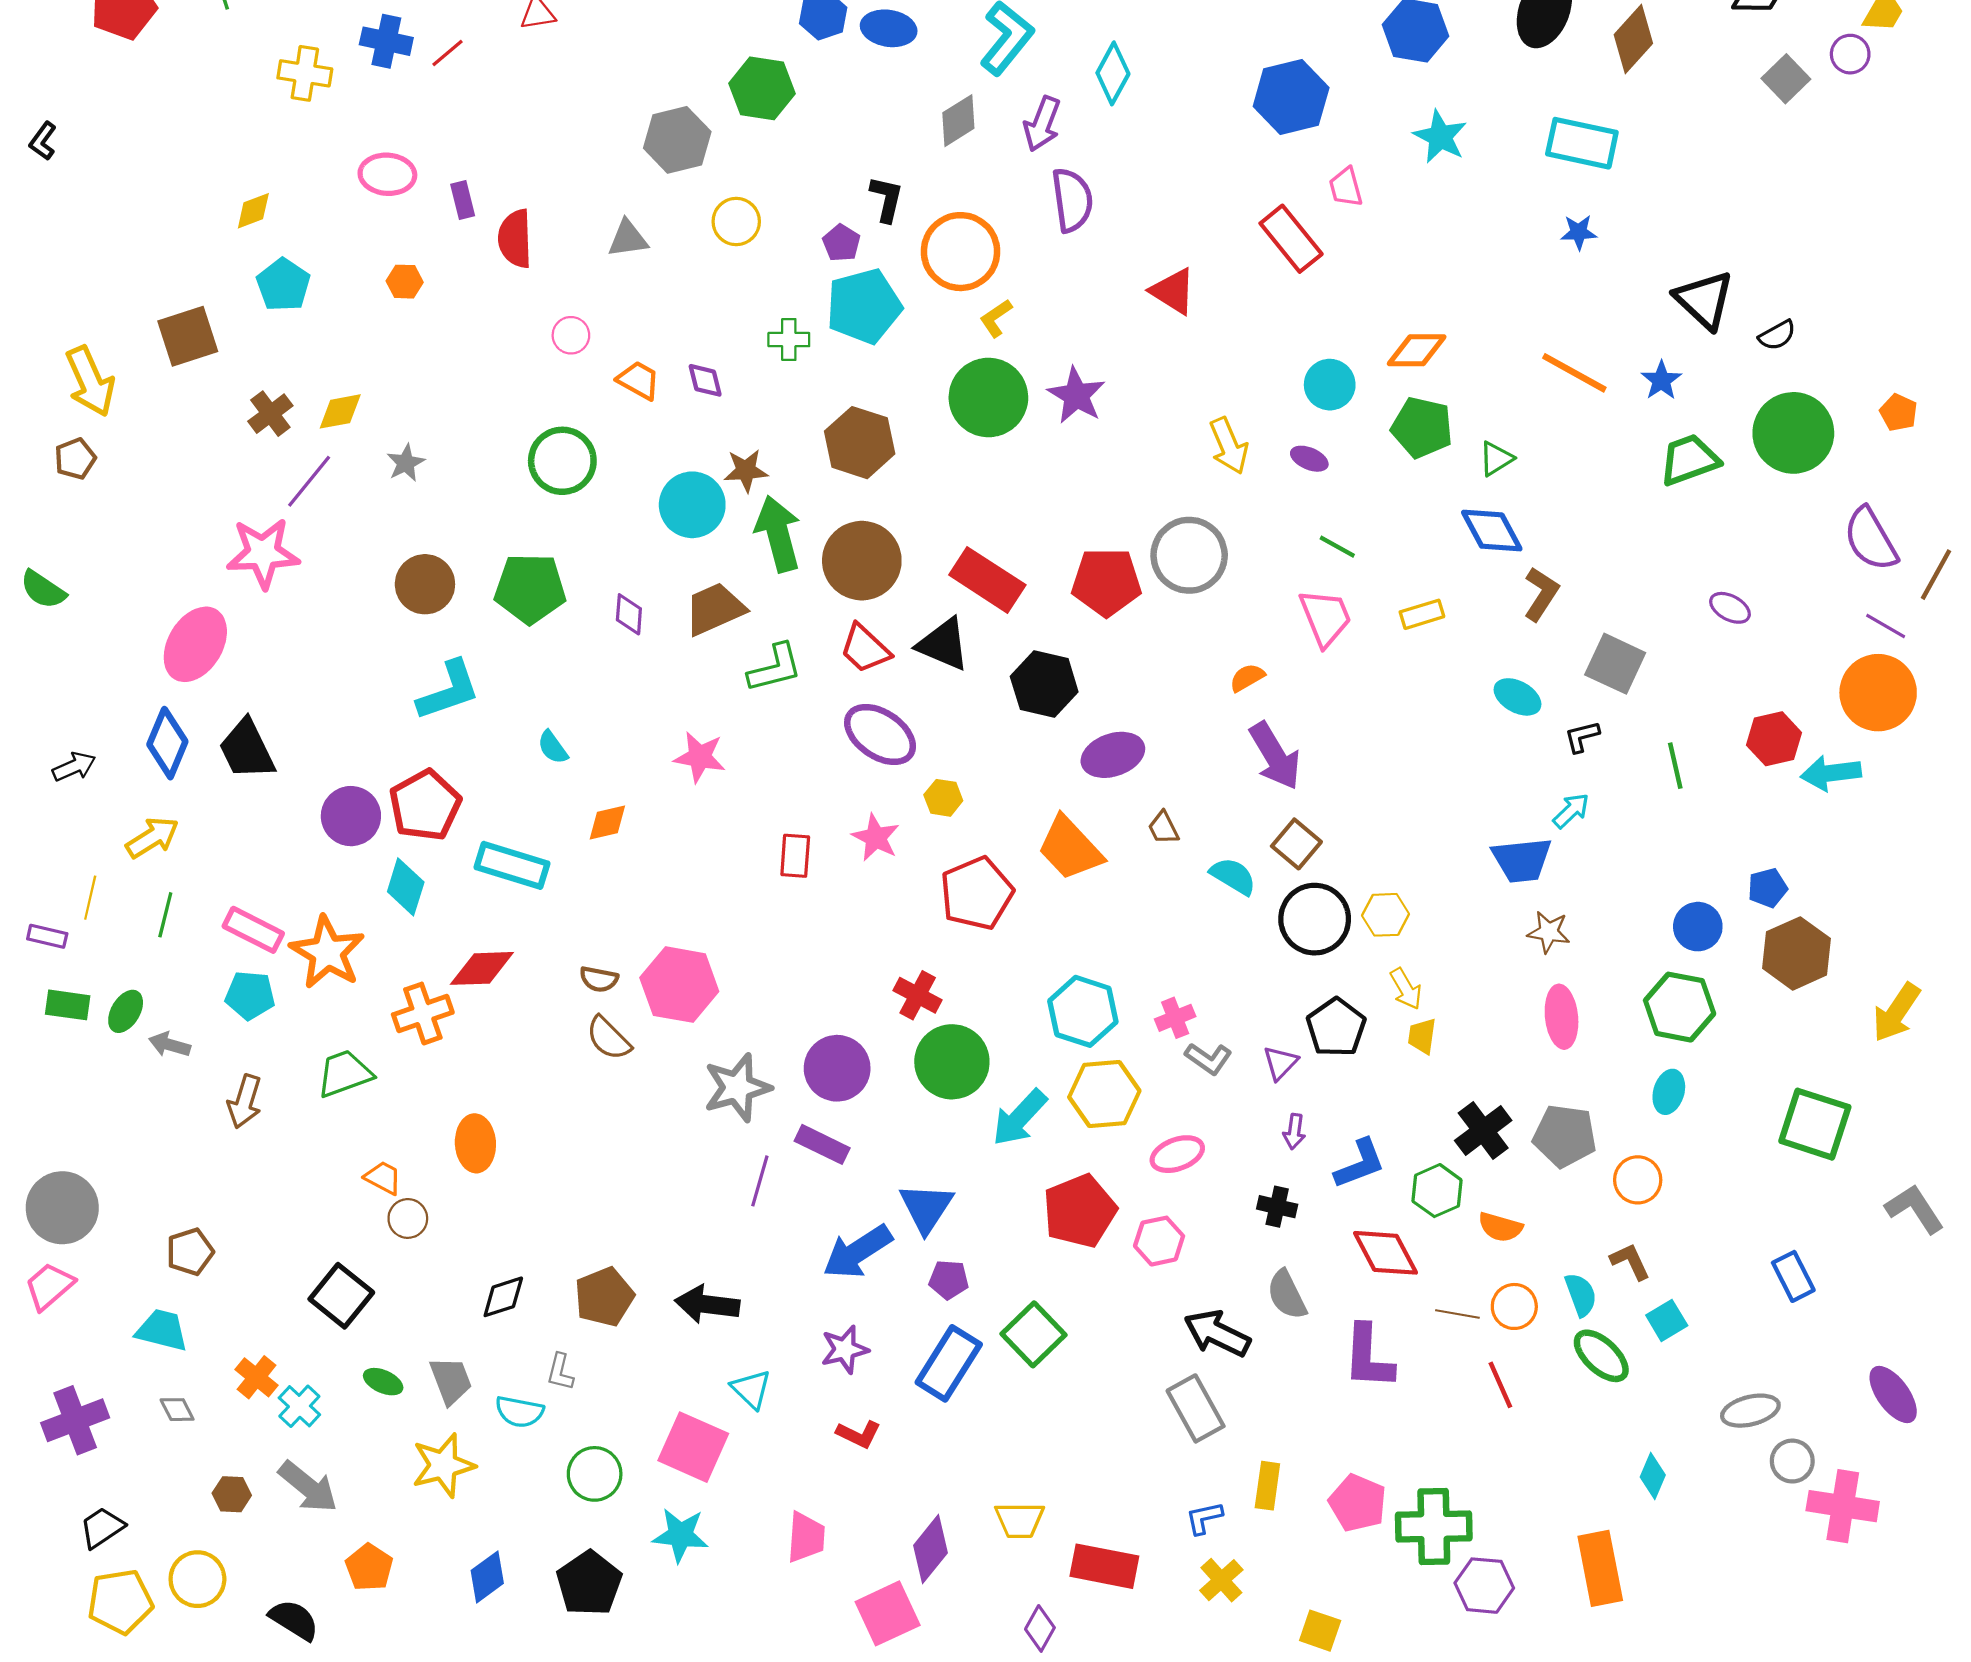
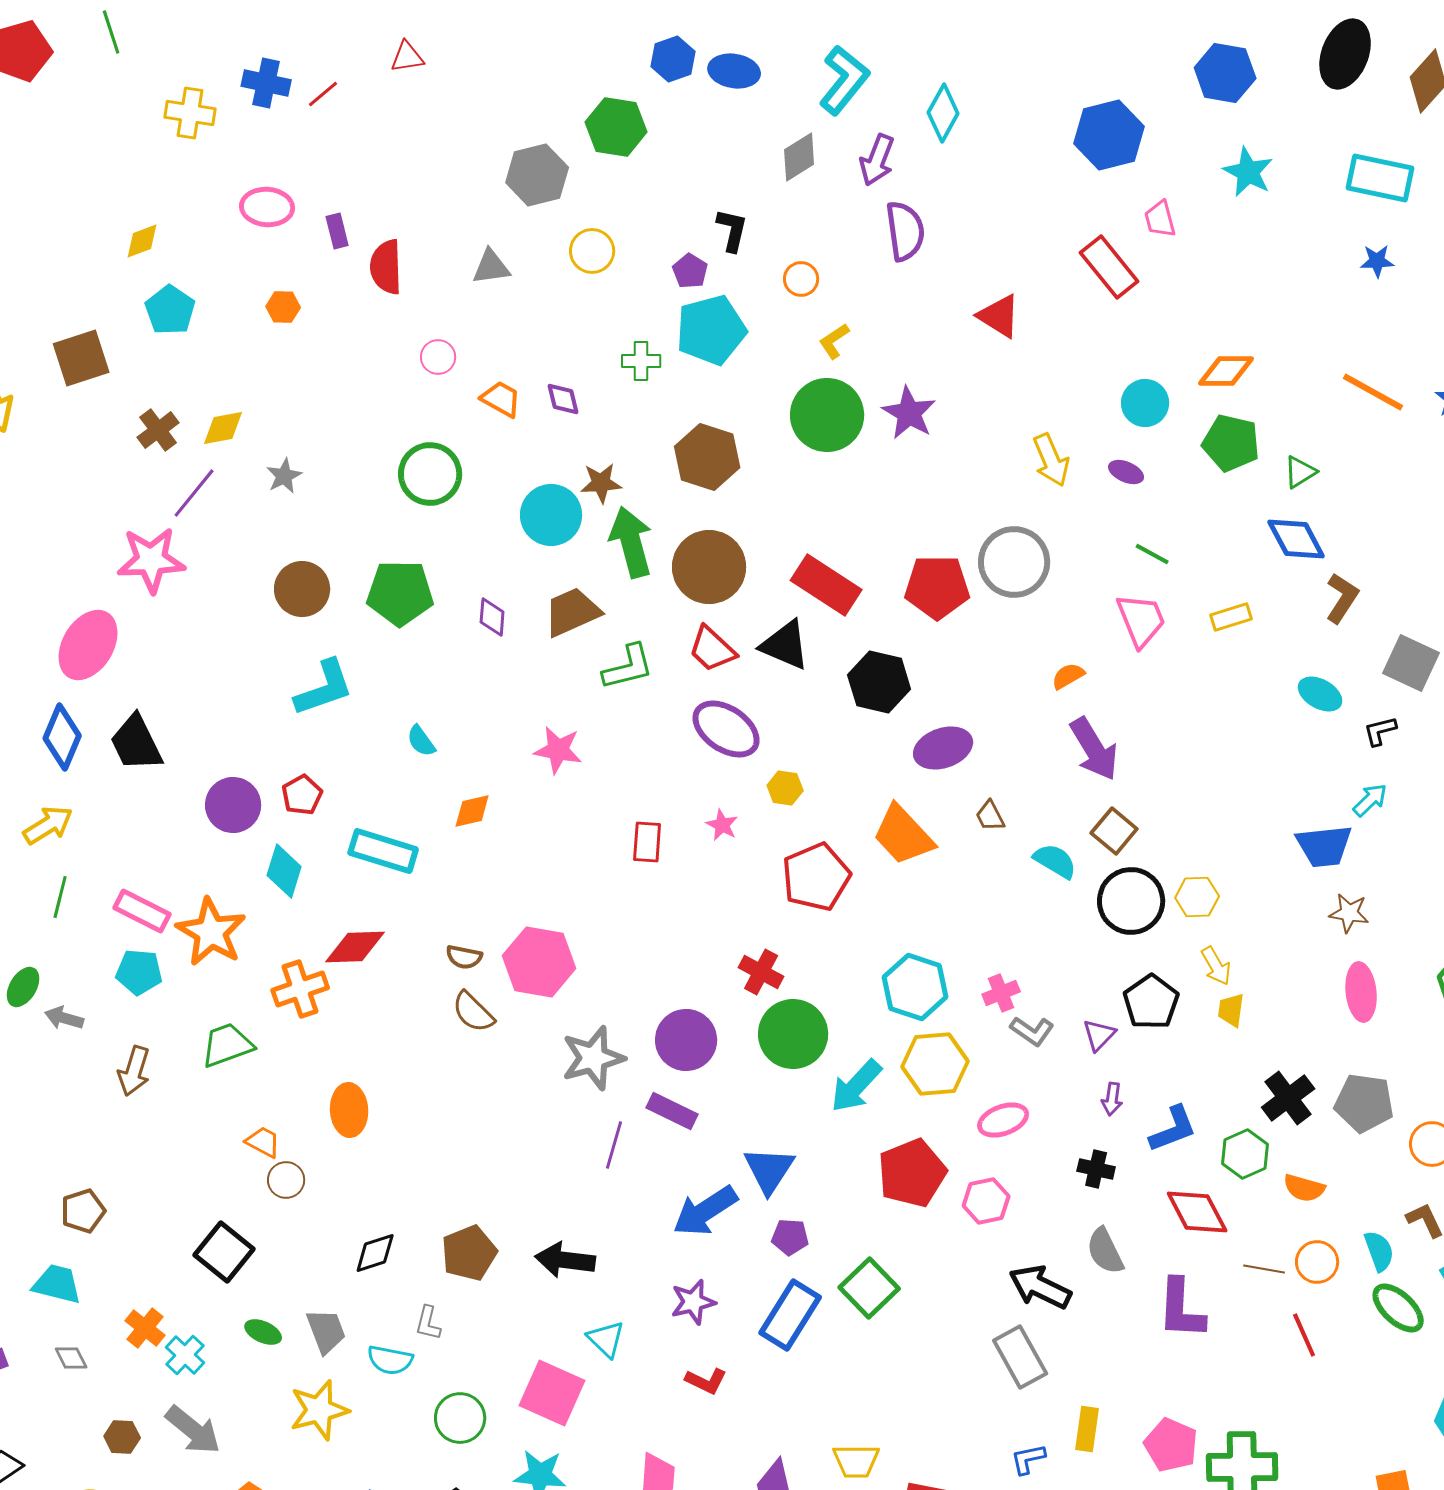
orange circle: (961, 252) -> (801, 279), size x0.5
red pentagon: (425, 805) -> (302, 795), size x0.6
pink star: (876, 838) -> (722, 825), size x0.7

